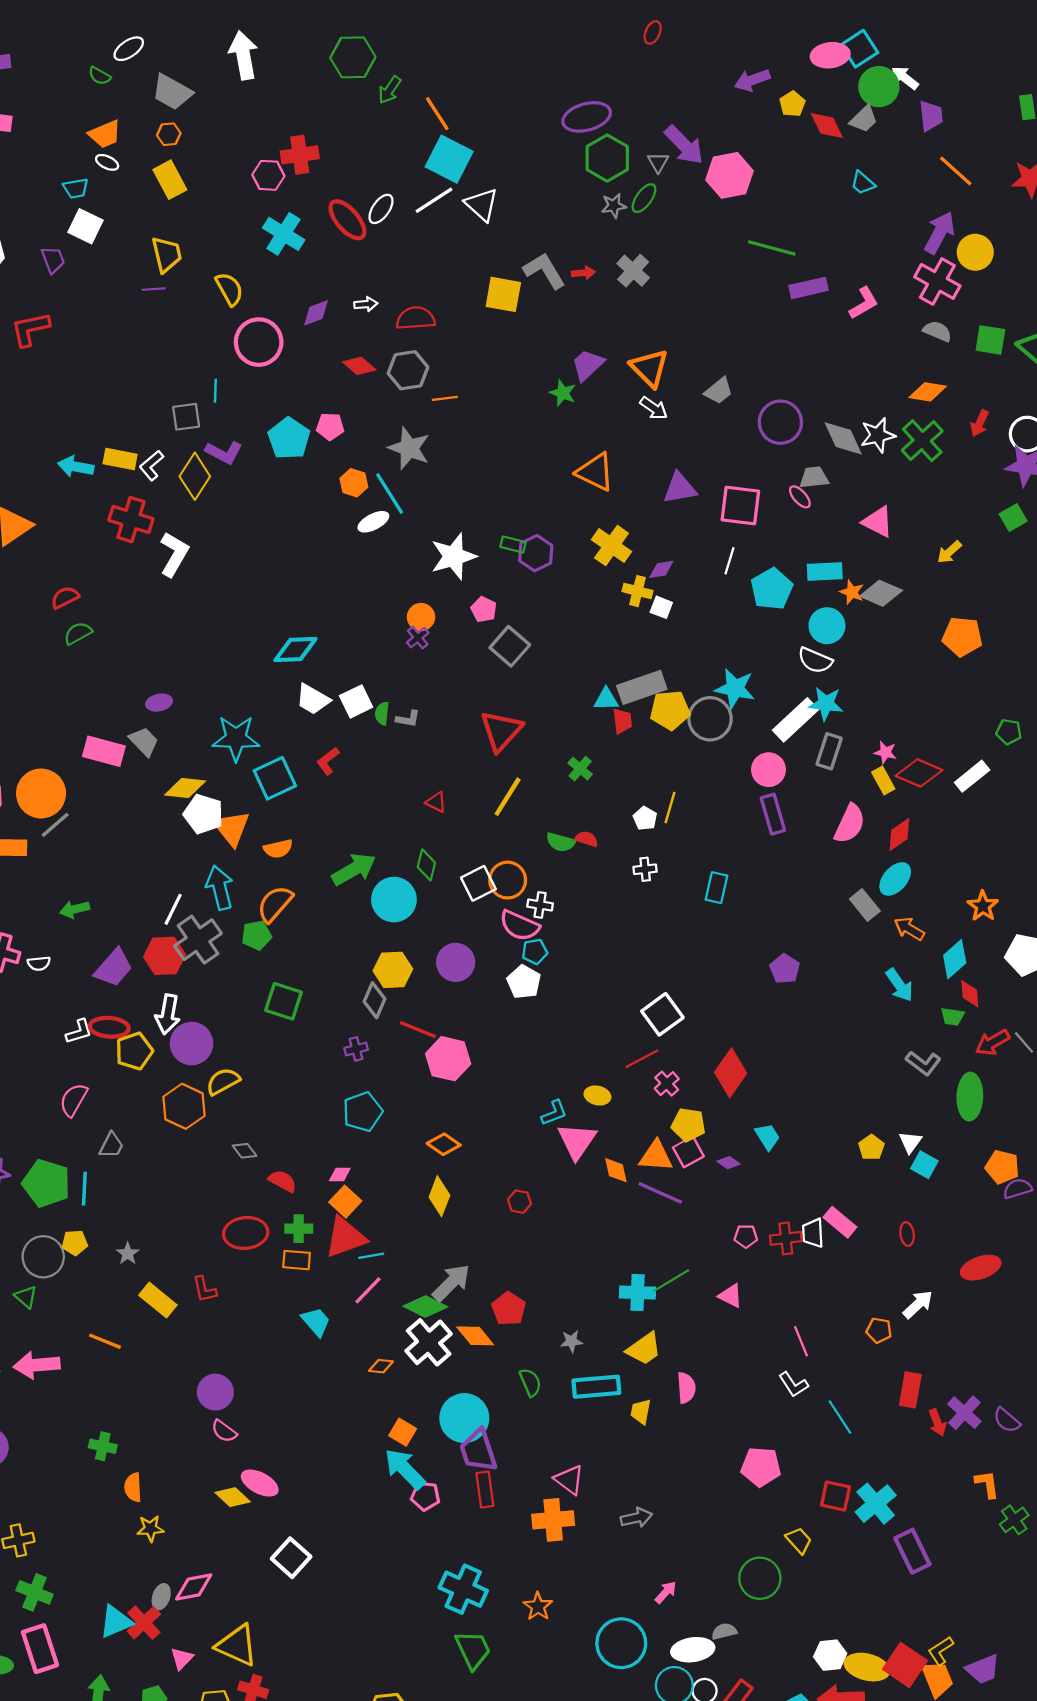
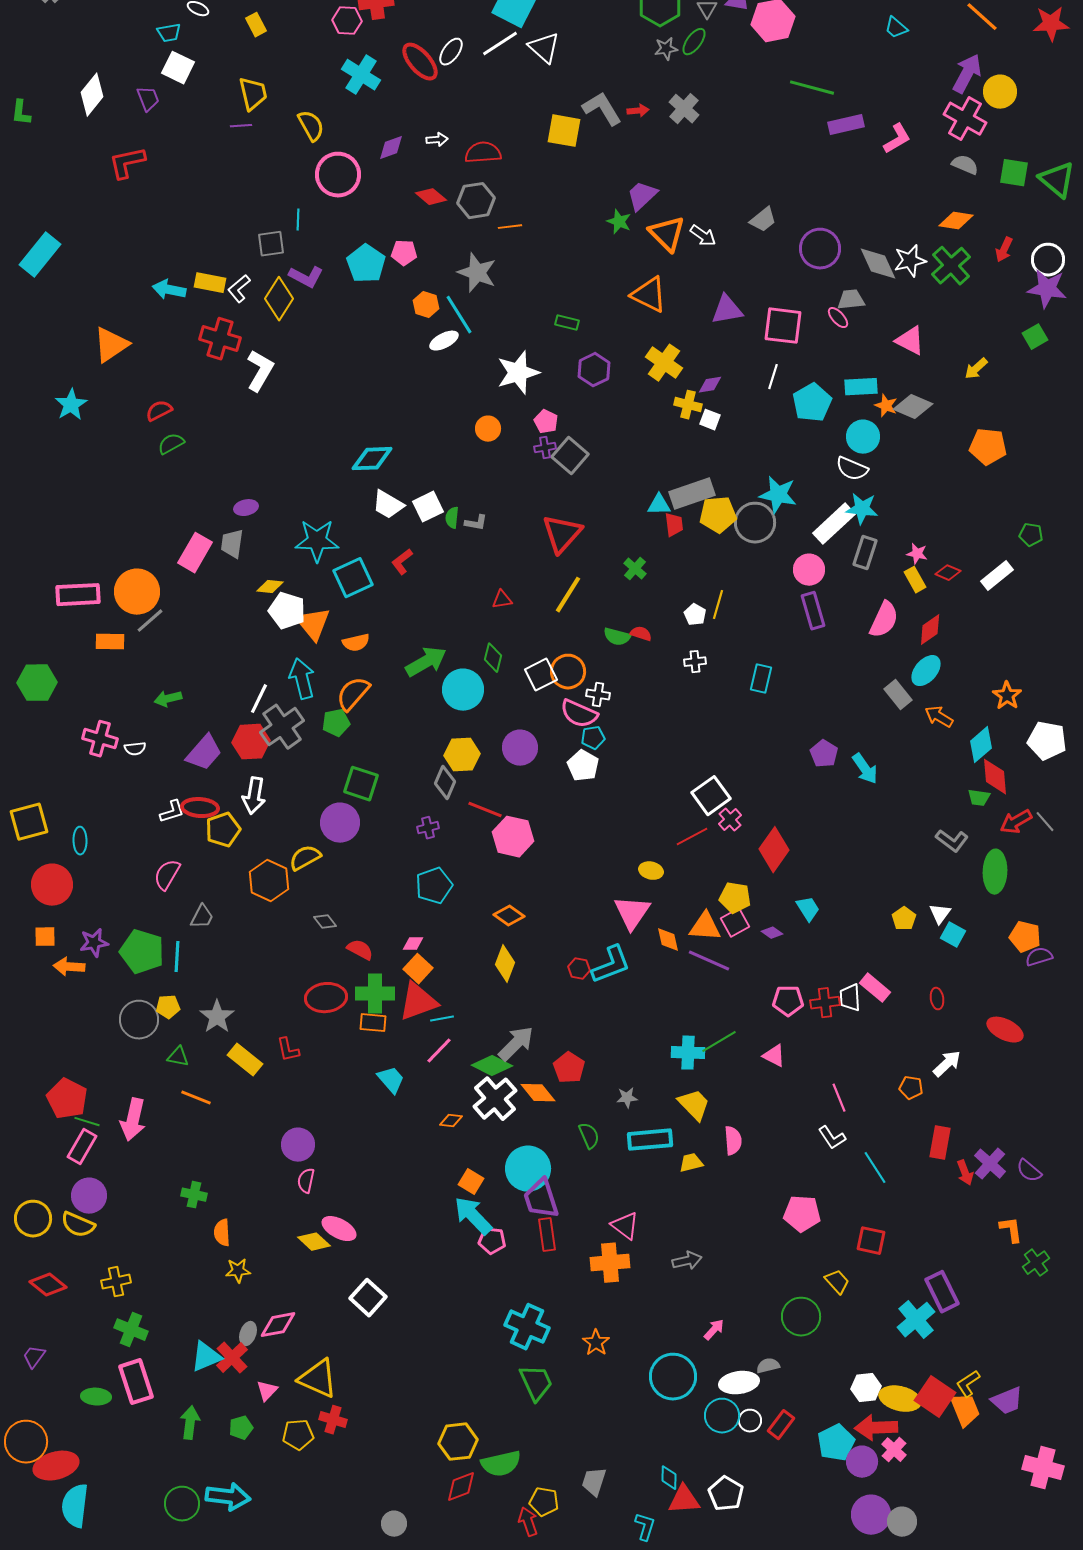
yellow rectangle: (170, 180) -> (256, 25), size x0.7
orange triangle: (649, 368) -> (667, 234), moved
green rectangle: (513, 544) -> (567, 323), moved
purple cross: (418, 638) -> (545, 448), moved, turned 30
gray trapezoid: (144, 742) -> (232, 544), turned -128
pink rectangle: (104, 751) -> (195, 553), turned -75
red diamond: (919, 773) -> (948, 573), size x0.6
yellow diamond: (185, 788) -> (270, 587), size x0.7
red triangle: (436, 802) -> (502, 600), turned -35
cyan arrow: (899, 985) -> (865, 769), moved
red diamond: (970, 994) -> (995, 777), size x1.4
purple circle: (192, 1044) -> (340, 823), moved
pink cross: (667, 1084) -> (730, 820), moved
cyan L-shape: (554, 1113) -> (611, 965), moved, size x1.6
green cross: (299, 1229) -> (375, 994), size x1.5
pink pentagon: (746, 1236) -> (788, 1001), size x1.4
gray star: (128, 1254) -> (217, 1017), size x1.6
red ellipse: (981, 1268) -> (1005, 1030), turned 45
green triangle: (26, 1297) -> (178, 1057), moved, turned -30
yellow trapezoid: (644, 1349) -> (694, 1105), turned -99
pink arrow: (37, 1365) -> (133, 1120), turned -72
yellow trapezoid: (641, 1412) -> (691, 1163), turned 65
pink semicircle: (224, 1431) -> (306, 1181), turned 65
cyan cross: (876, 1504) -> (916, 1320), moved

